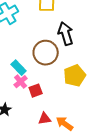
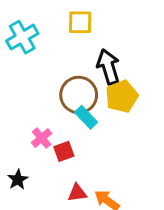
cyan rectangle: (19, 68) -> (86, 117), moved
yellow pentagon: (75, 76) -> (122, 96), moved

